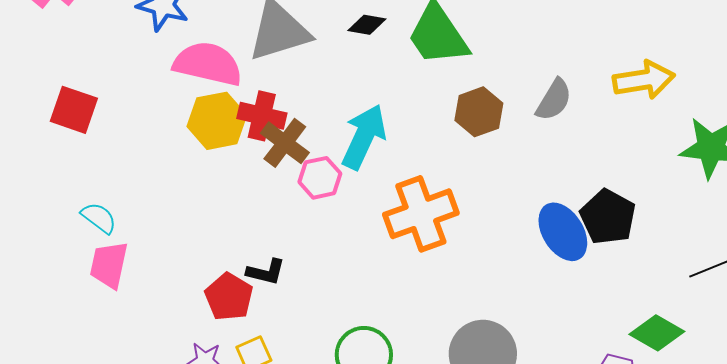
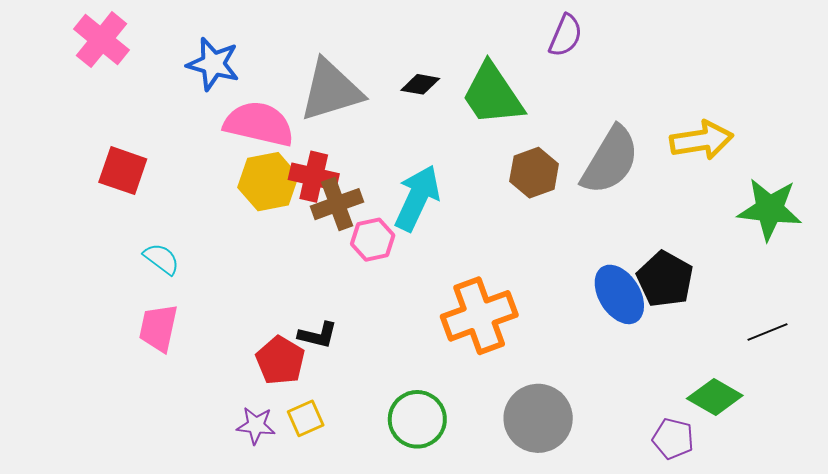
gray semicircle: (554, 100) -> (610, 160), size x1.6
brown cross: (285, 143) -> (337, 204), turned 33
orange cross: (421, 214) -> (479, 316), moved
cyan semicircle: (99, 218) -> (161, 259), moved

